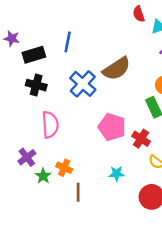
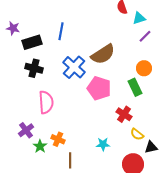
pink pentagon: (112, 127) -> (99, 88), moved

